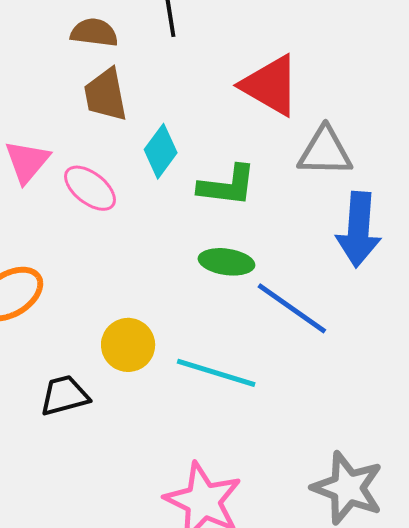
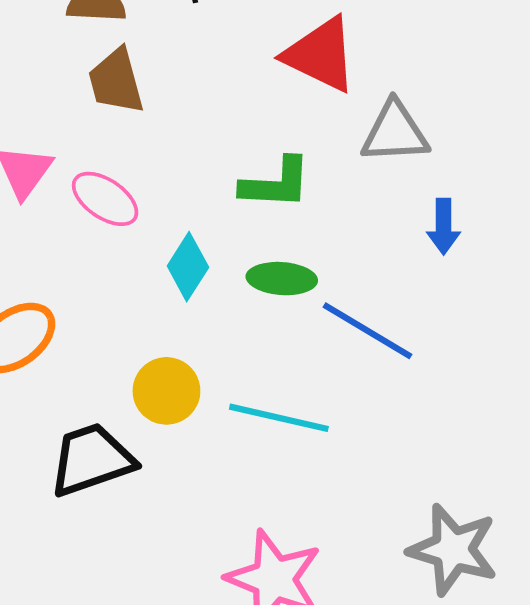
cyan diamond: (161, 151) -> (188, 267), moved
blue arrow: (359, 230) -> (444, 226), size x0.6
black trapezoid: (64, 395) -> (92, 460), size x1.4

